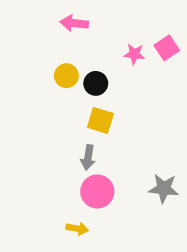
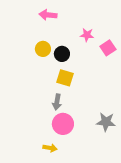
pink square: (167, 48) -> (108, 48), moved

